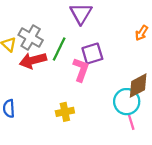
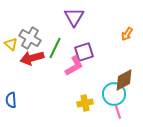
pink L-shape: (81, 70) -> (74, 66), turned 40
yellow cross: (65, 112) -> (85, 103), moved

